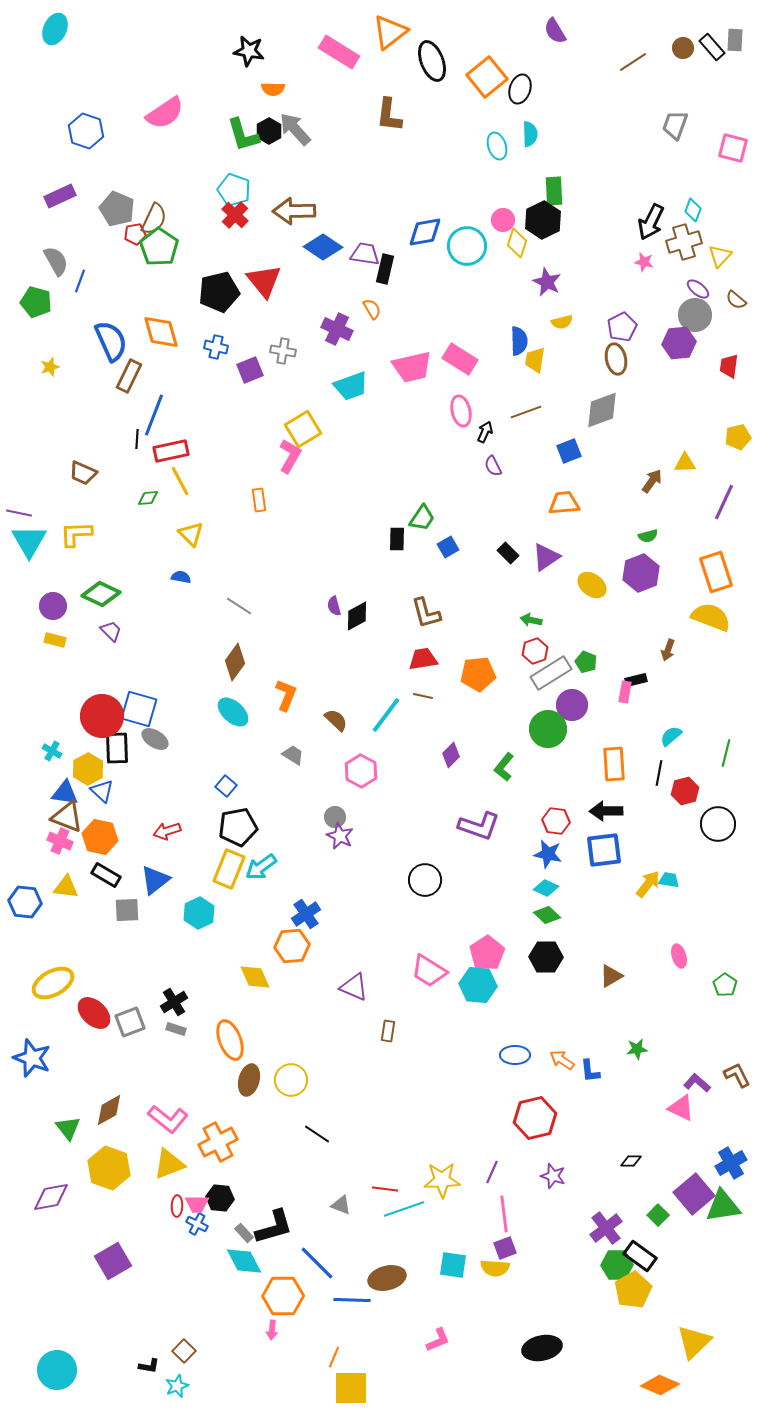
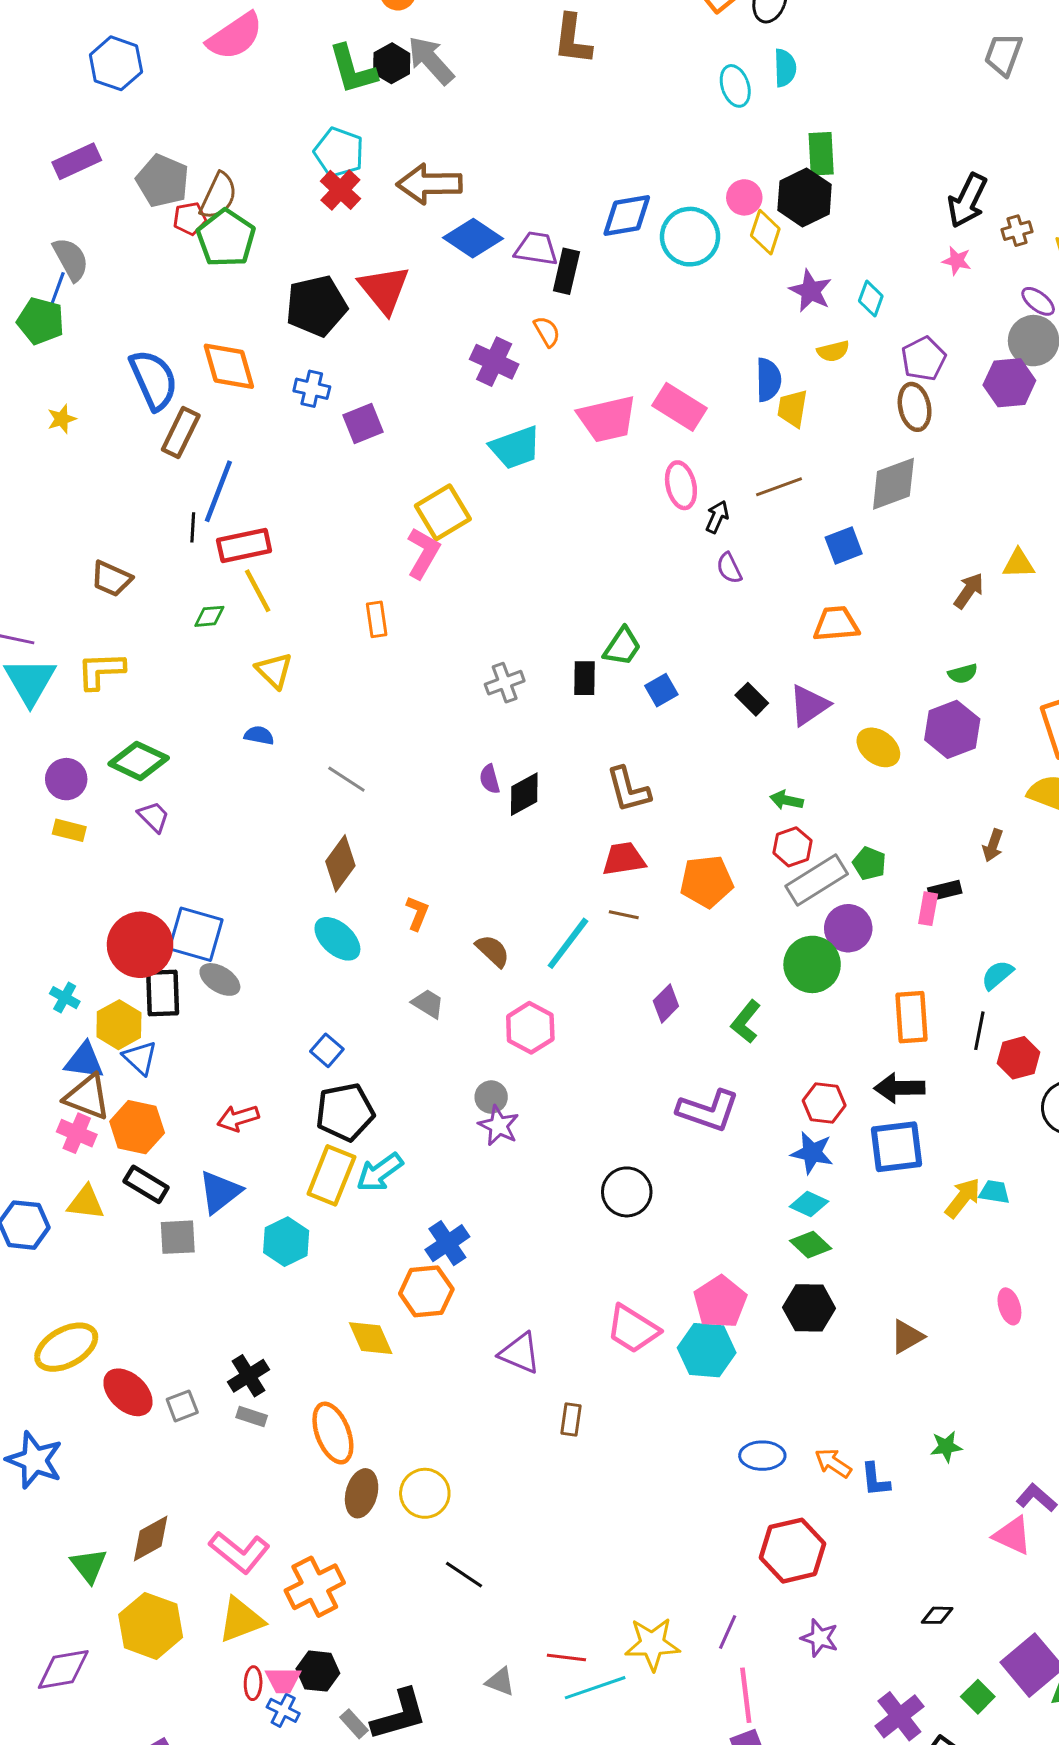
cyan diamond: (693, 210) -> (871, 298), moved
brown cross: (684, 242) -> (1017, 231), size x0.6
blue line: (80, 281) -> (57, 289), moved
gray cross: (283, 351) -> (505, 683), moved, turned -30
orange L-shape: (286, 695) -> (417, 913), size x0.7
gray square: (130, 1022) -> (182, 1406), size x0.7

